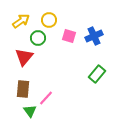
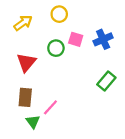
yellow circle: (49, 20) -> (59, 14), moved
green circle: (38, 38) -> (56, 48), moved

